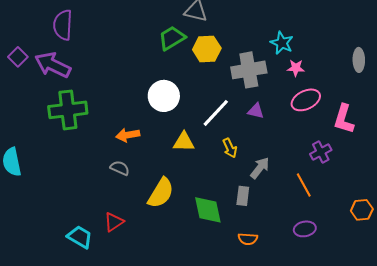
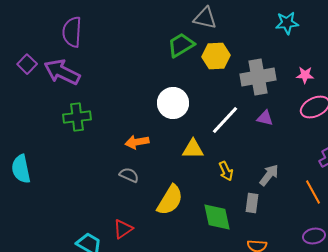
cyan star: (282, 43) -> (287, 23), moved, turned -30
green cross: (68, 110) -> (77, 117), size x0.7
yellow arrow: (230, 148) -> (226, 171), moved

